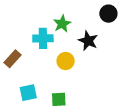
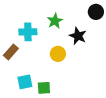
cyan cross: (43, 38) -> (28, 32), moved
green square: (59, 99) -> (44, 88), moved

